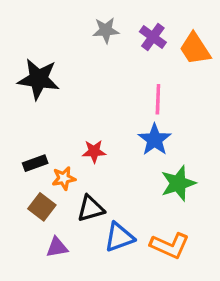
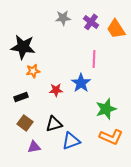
blue star: (155, 140) -> (81, 83), moved
orange star: (64, 178) -> (33, 71), moved
orange L-shape: (170, 246) -> (111, 137), moved

